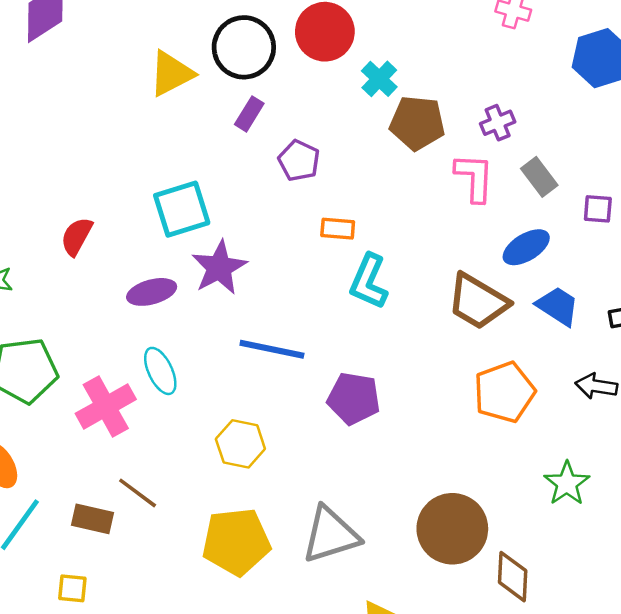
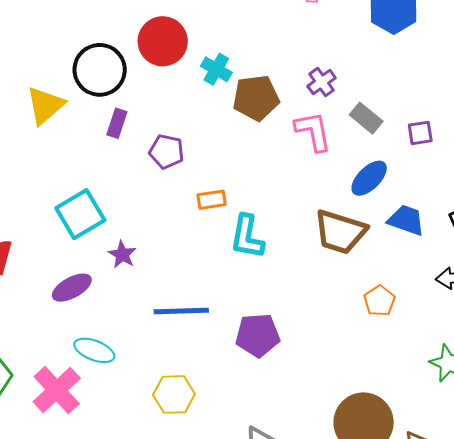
purple star: (219, 268) -> (122, 254), size x0.6
cyan ellipse: (160, 371) -> (94, 350), turned -30
orange pentagon: (504, 392) -> (379, 301), size x0.6

